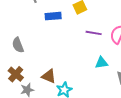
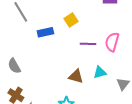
brown triangle: (49, 76) -> (76, 76), moved

